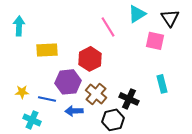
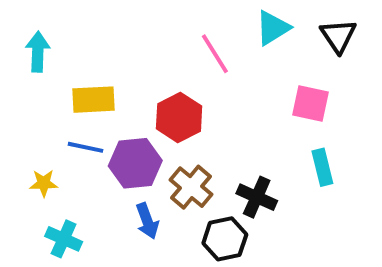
pink square: (155, 41) -> (310, 104), moved
blue line: (47, 99) -> (85, 147), moved
blue arrow: (74, 111) -> (147, 221), turned -108

